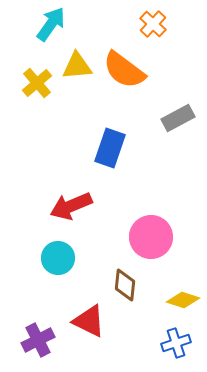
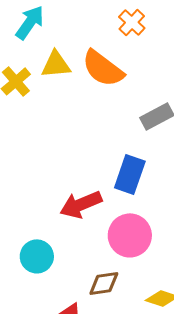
blue rectangle: (110, 148) -> (130, 174), moved
red arrow: (71, 206) -> (81, 204), moved
brown diamond: (125, 285) -> (104, 283), turned 76

